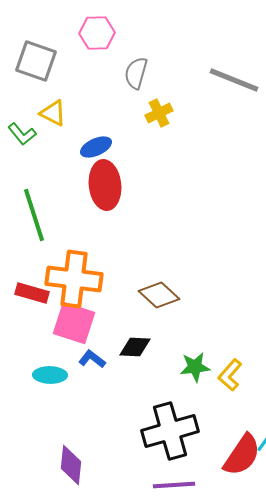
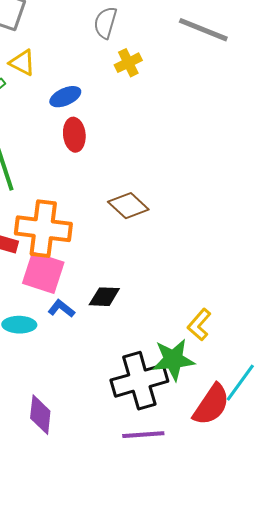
red ellipse: (105, 185) -> (74, 135), size x0.7
brown diamond: (159, 295) -> (128, 206), moved
green star: (195, 367) -> (173, 360), moved, size x1.4

